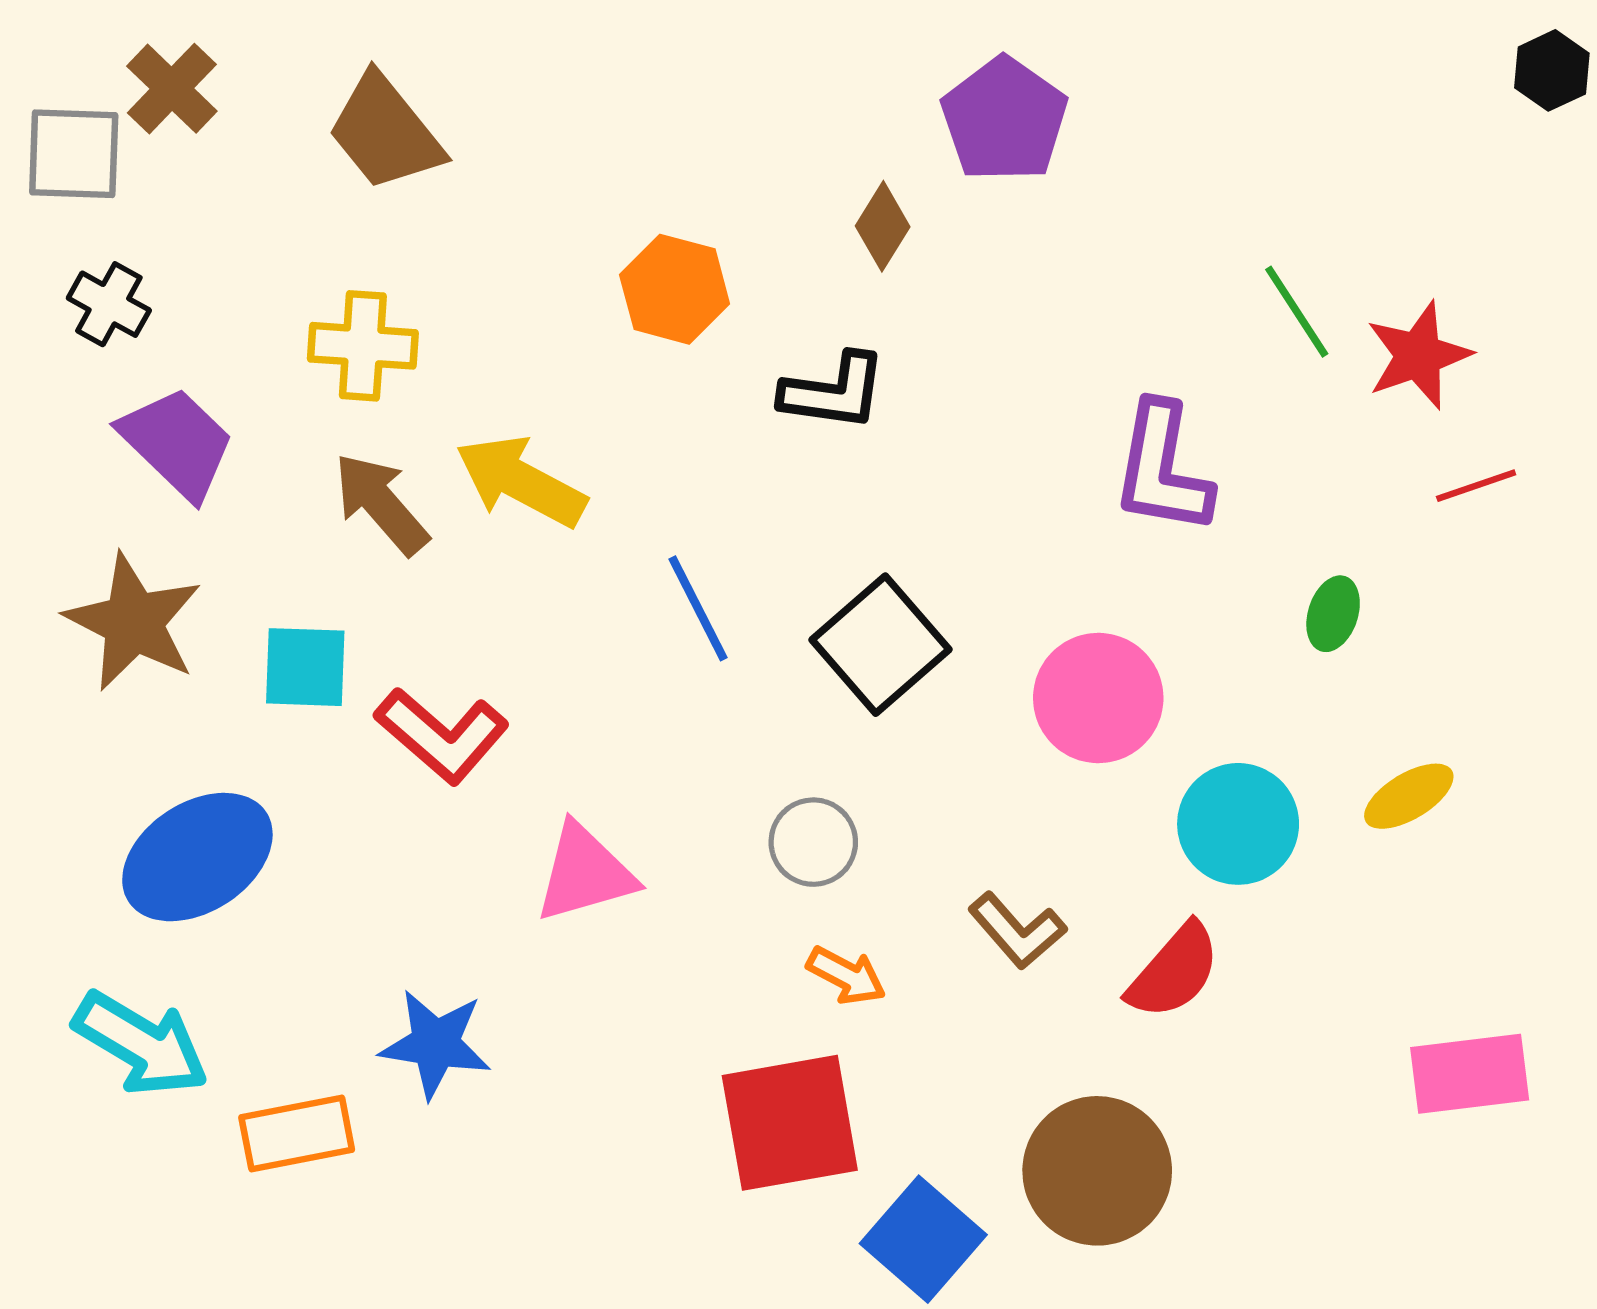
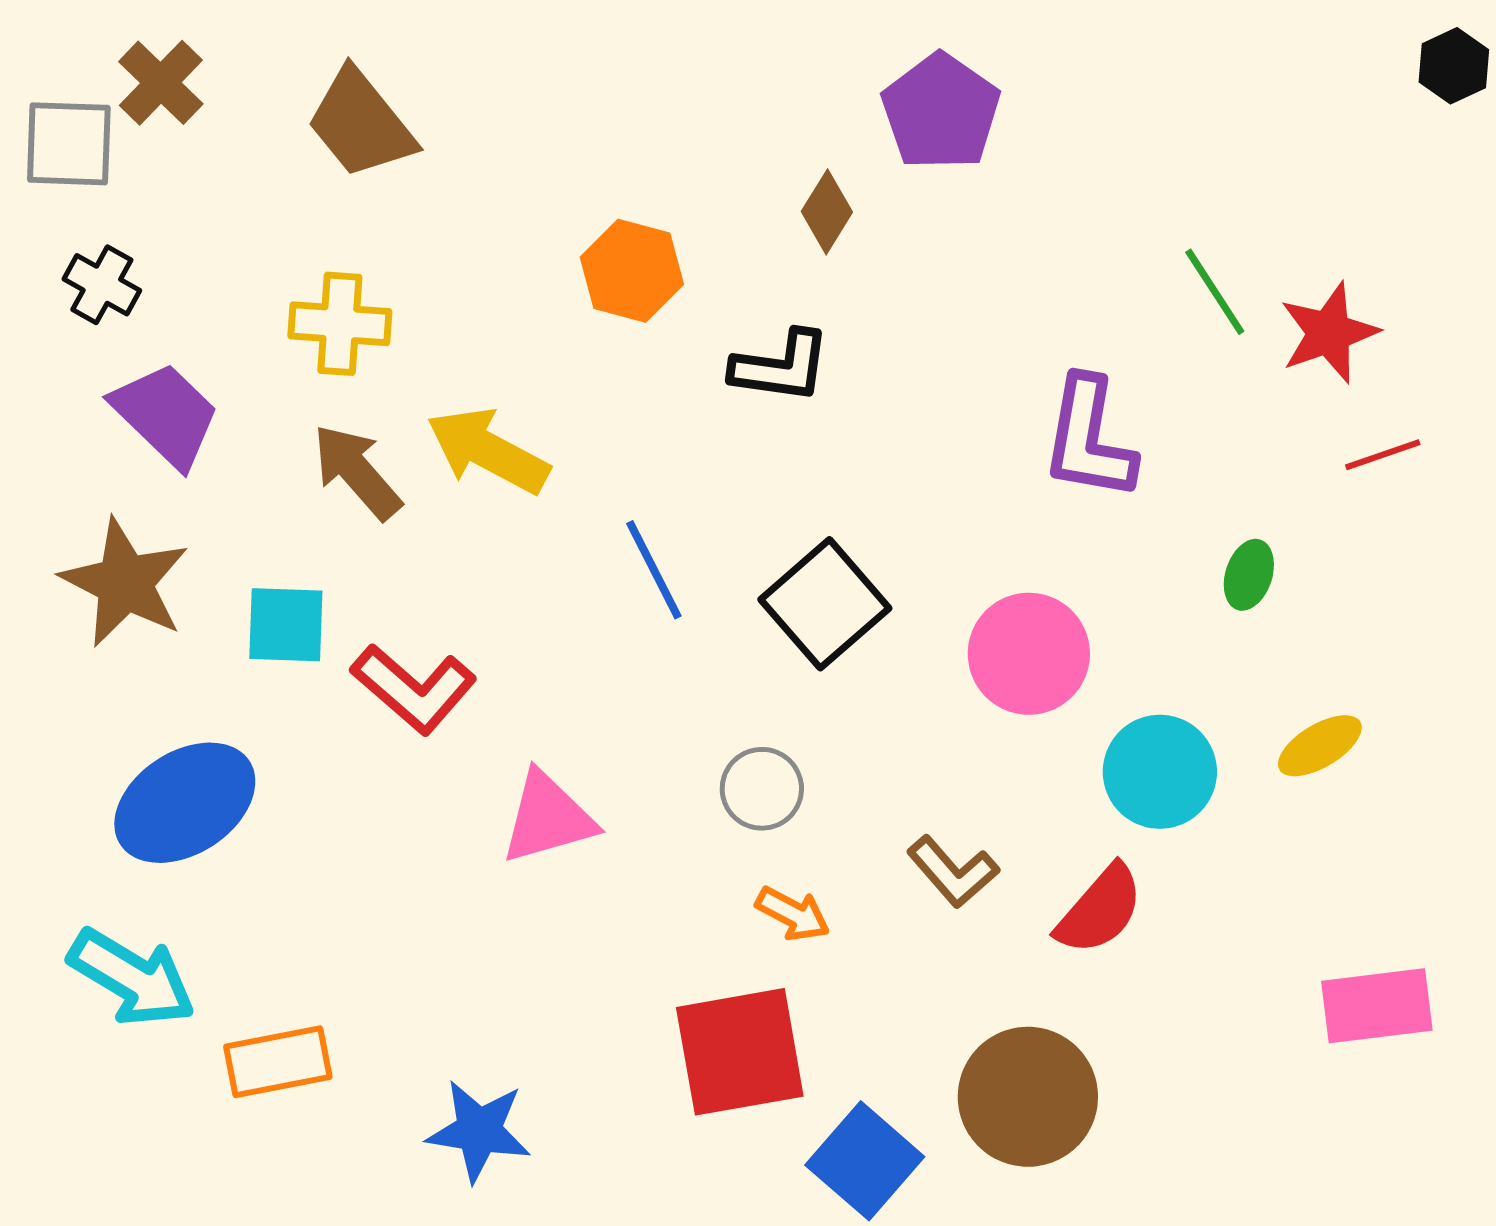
blue star: (435, 1044) -> (479, 1131), moved

